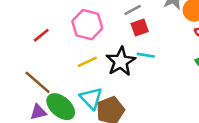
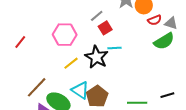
red line: (41, 35) -> (20, 42), moved
brown line: (38, 82) -> (37, 87), turned -75

